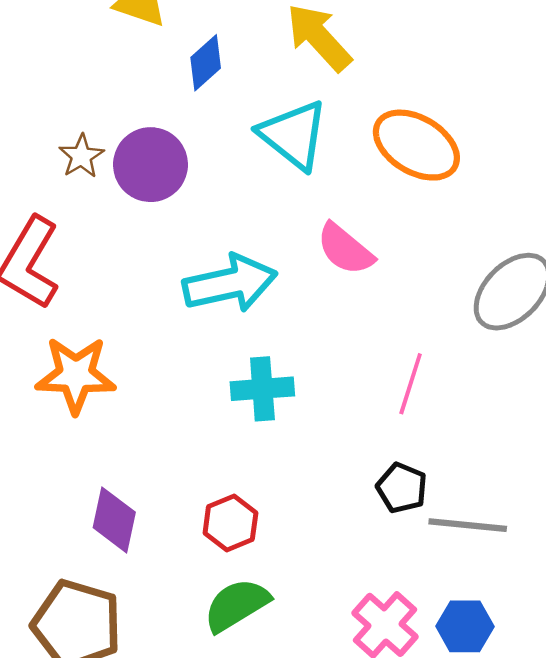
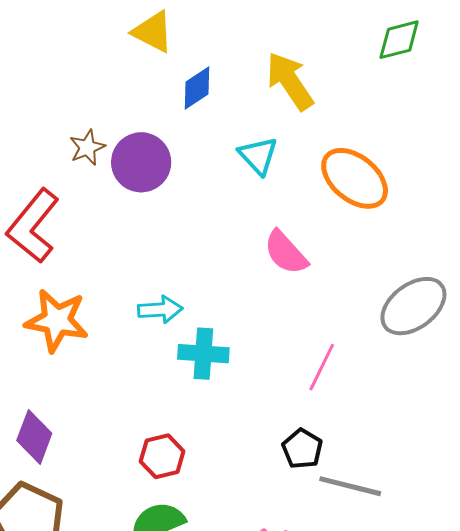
cyan triangle: (293, 135) -> (258, 156), size x0.7
cyan arrow: (230, 283) -> (160, 310), moved, size x0.6
purple diamond: (114, 520) -> (34, 437), moved

